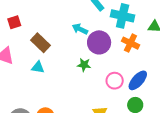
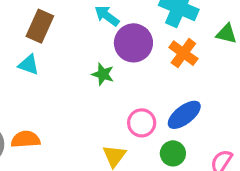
brown rectangle: (41, 43) -> (40, 26), turned 60
pink circle: (115, 81) -> (142, 123), moved

